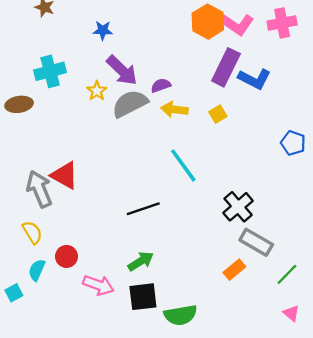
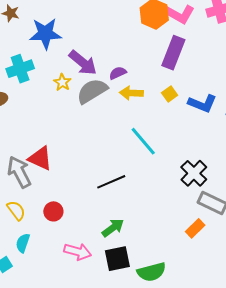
blue star: (103, 30) -> (45, 34), moved, size x1.8
blue L-shape: (254, 79) -> (202, 103), moved
red circle: (67, 256) -> (53, 211), moved

